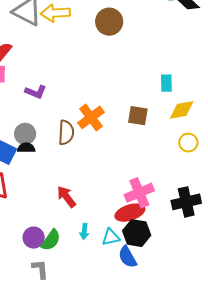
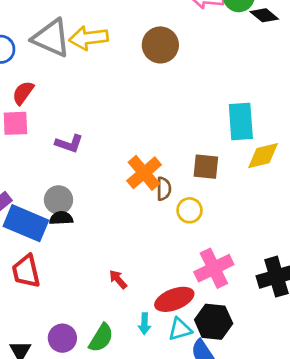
cyan rectangle: (166, 83) -> (241, 122), size x1.6
brown semicircle: (66, 133) -> (164, 189), moved, size x0.7
yellow circle: (188, 143) -> (190, 210), moved
red arrow: (66, 197) -> (118, 279), size x0.7
red ellipse: (130, 213) -> (174, 299), moved
purple circle: (34, 238) -> (62, 338), moved

